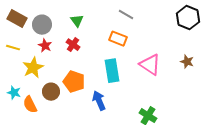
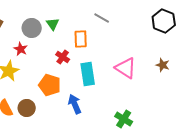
gray circle: (42, 25) -> (32, 28), moved
orange rectangle: (118, 39) -> (81, 39), moved, turned 66
red cross: (73, 45) -> (63, 57), moved
brown circle: (51, 92) -> (27, 108), moved

